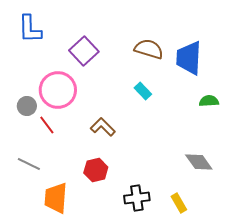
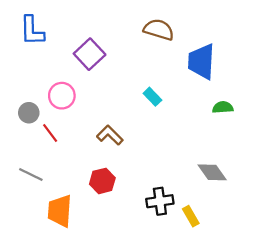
brown semicircle: (149, 49) -> (159, 30), moved
pink circle: (58, 90) -> (62, 96), size x0.7
black cross: (137, 198) -> (160, 201), moved

